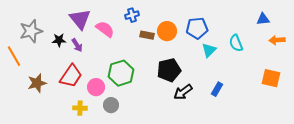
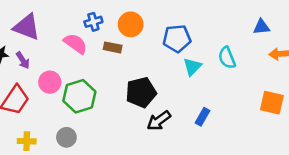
purple triangle: (80, 19) -> (27, 27), turned -30
pink semicircle: (105, 29) -> (75, 44), moved
orange circle: (167, 31) -> (131, 24), moved
pink circle: (96, 87) -> (50, 82), moved

